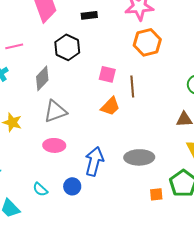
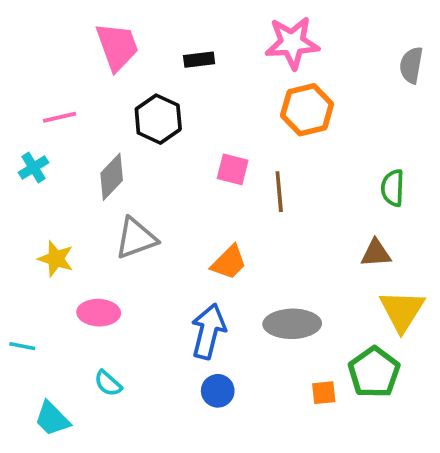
orange trapezoid: (110, 106) -> (229, 262), moved
pink ellipse: (54, 145) -> (99, 313), moved
blue circle: (72, 186) -> (218, 391), moved

